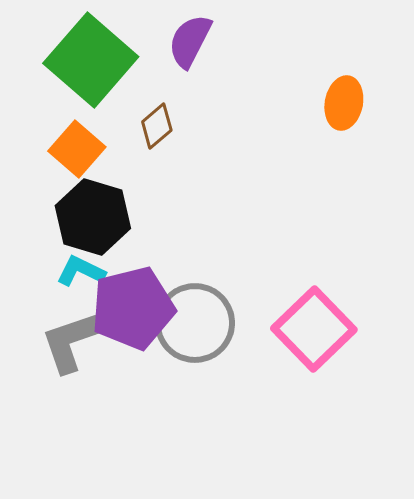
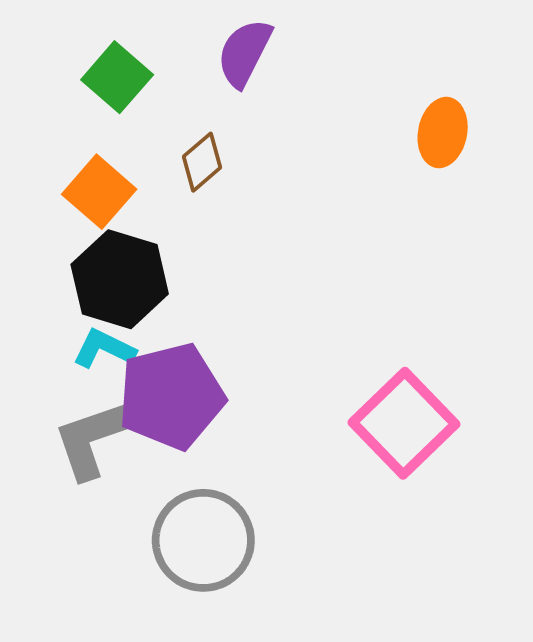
green square: (91, 60) -> (117, 77), size x0.6
gray circle: (195, 323) -> (203, 540), moved

